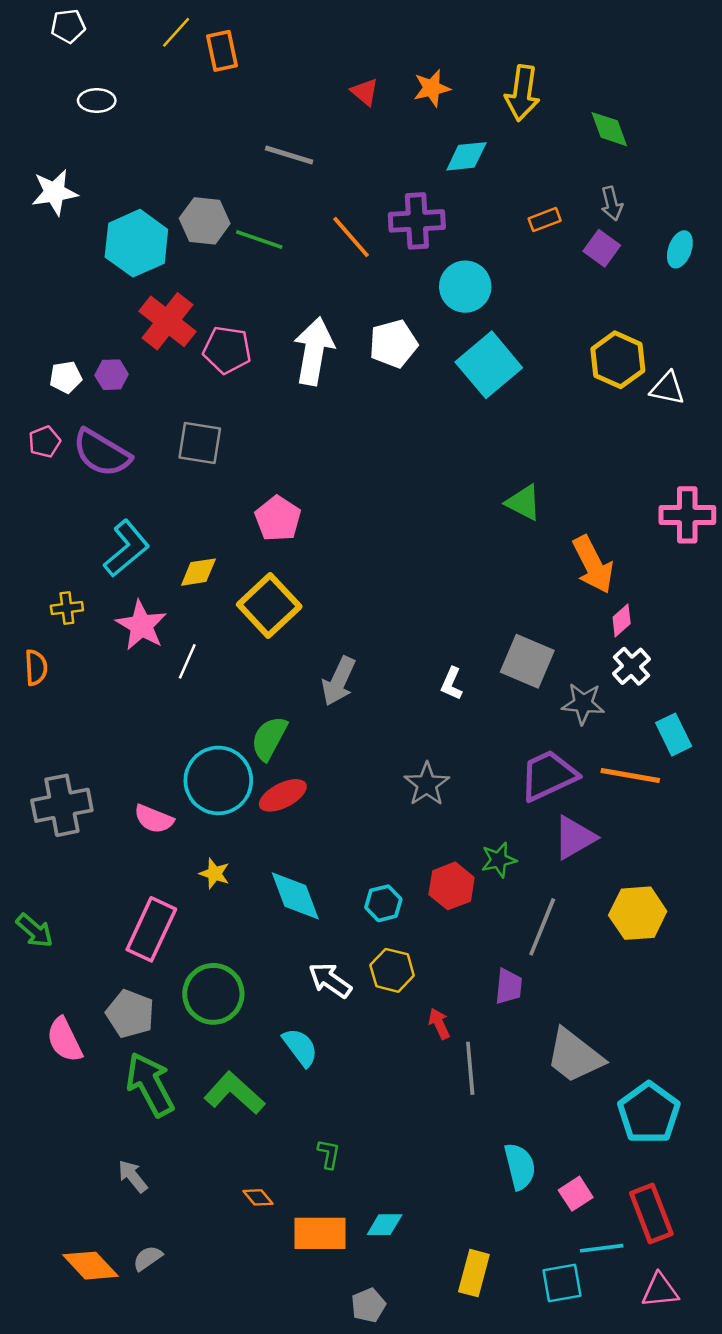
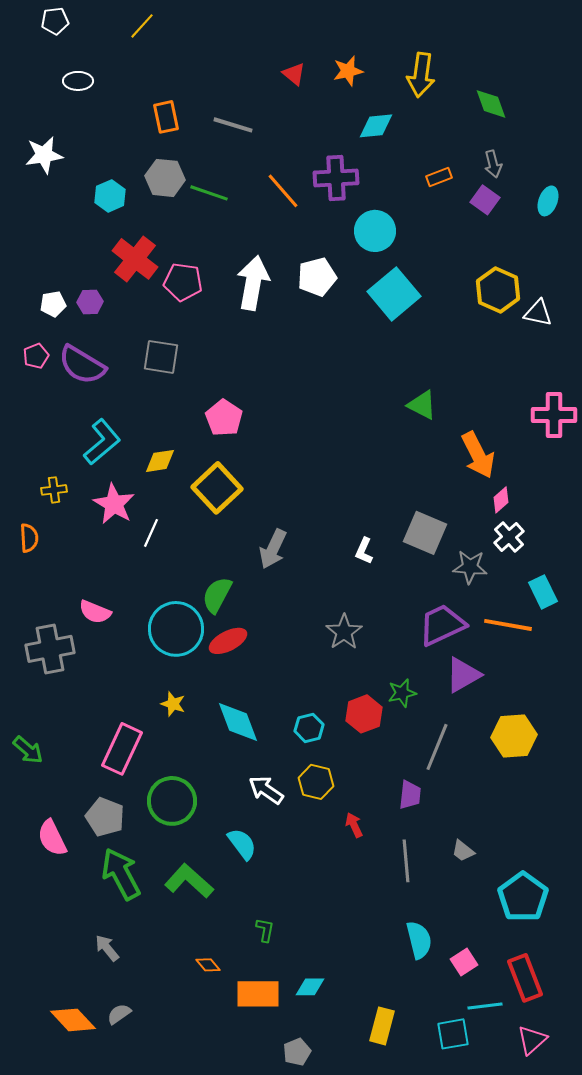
orange rectangle: (222, 51) -> (166, 117), moved
cyan hexagon: (136, 243) -> (110, 196), size x0.6
pink semicircle: (154, 819) -> (95, 612), moved
gray trapezoid: (574, 1056) -> (463, 851), size x0.5
gray line: (470, 1068) -> (406, 861), moved
pink triangle: (660, 1290) -> (532, 1040), turned -36

